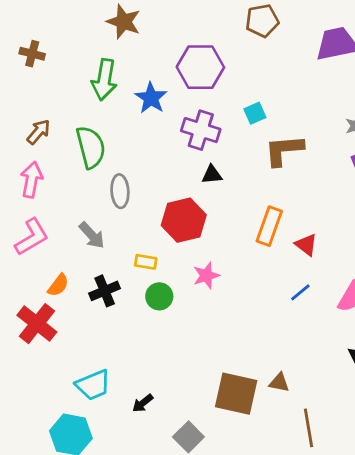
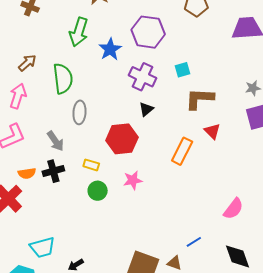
black triangle: (212, 175) -> (146, 109), turned -42
red triangle: (306, 245) -> (212, 131), moved
orange semicircle: (58, 285) -> (27, 173), turned 36
black cross: (105, 291) -> (53, 171), moved
blue line: (300, 292) -> (194, 242), moved

